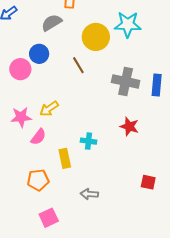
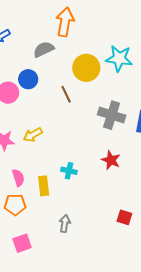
pink semicircle: (38, 137) -> (18, 178), moved, turned -60
gray arrow: (89, 194) -> (65, 224), turned 90

